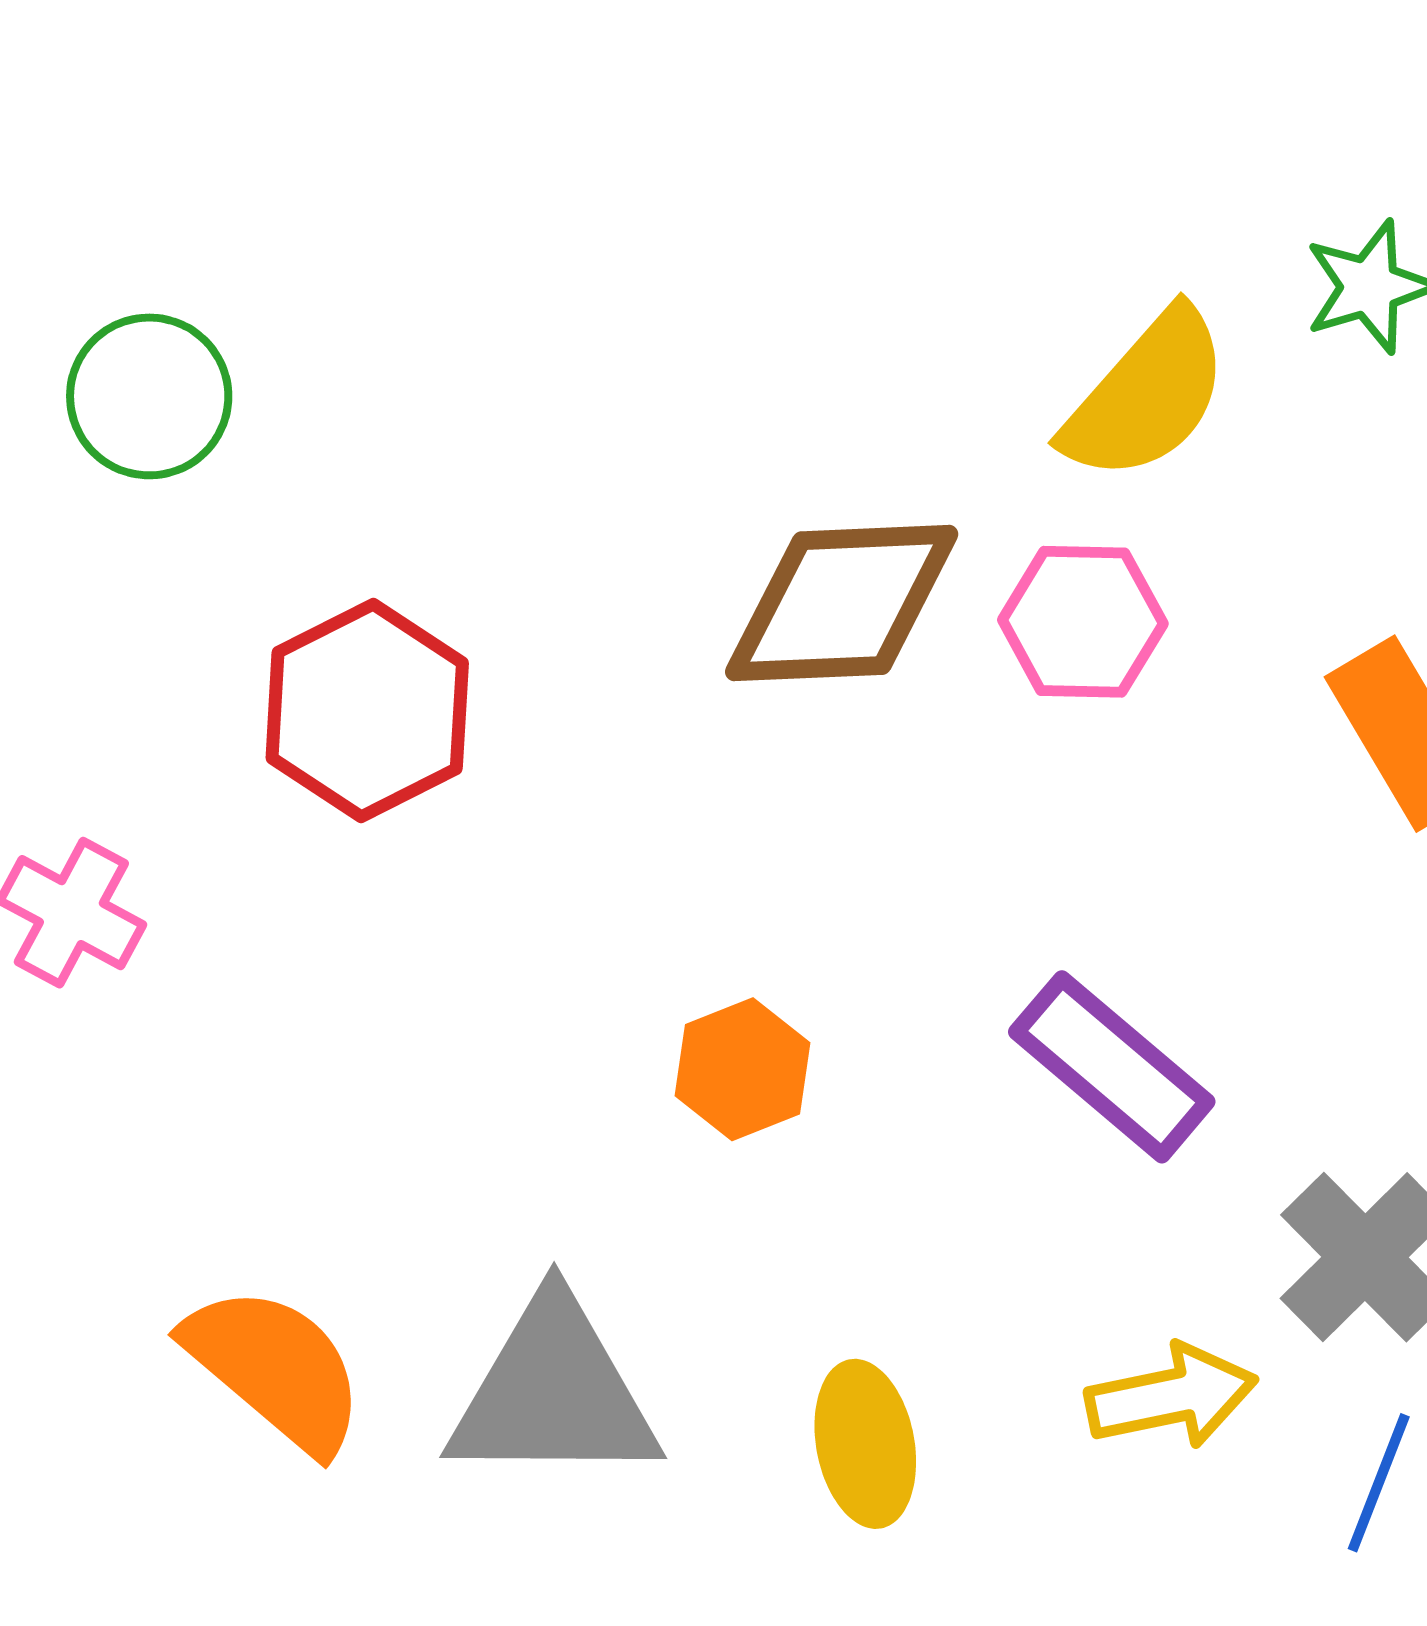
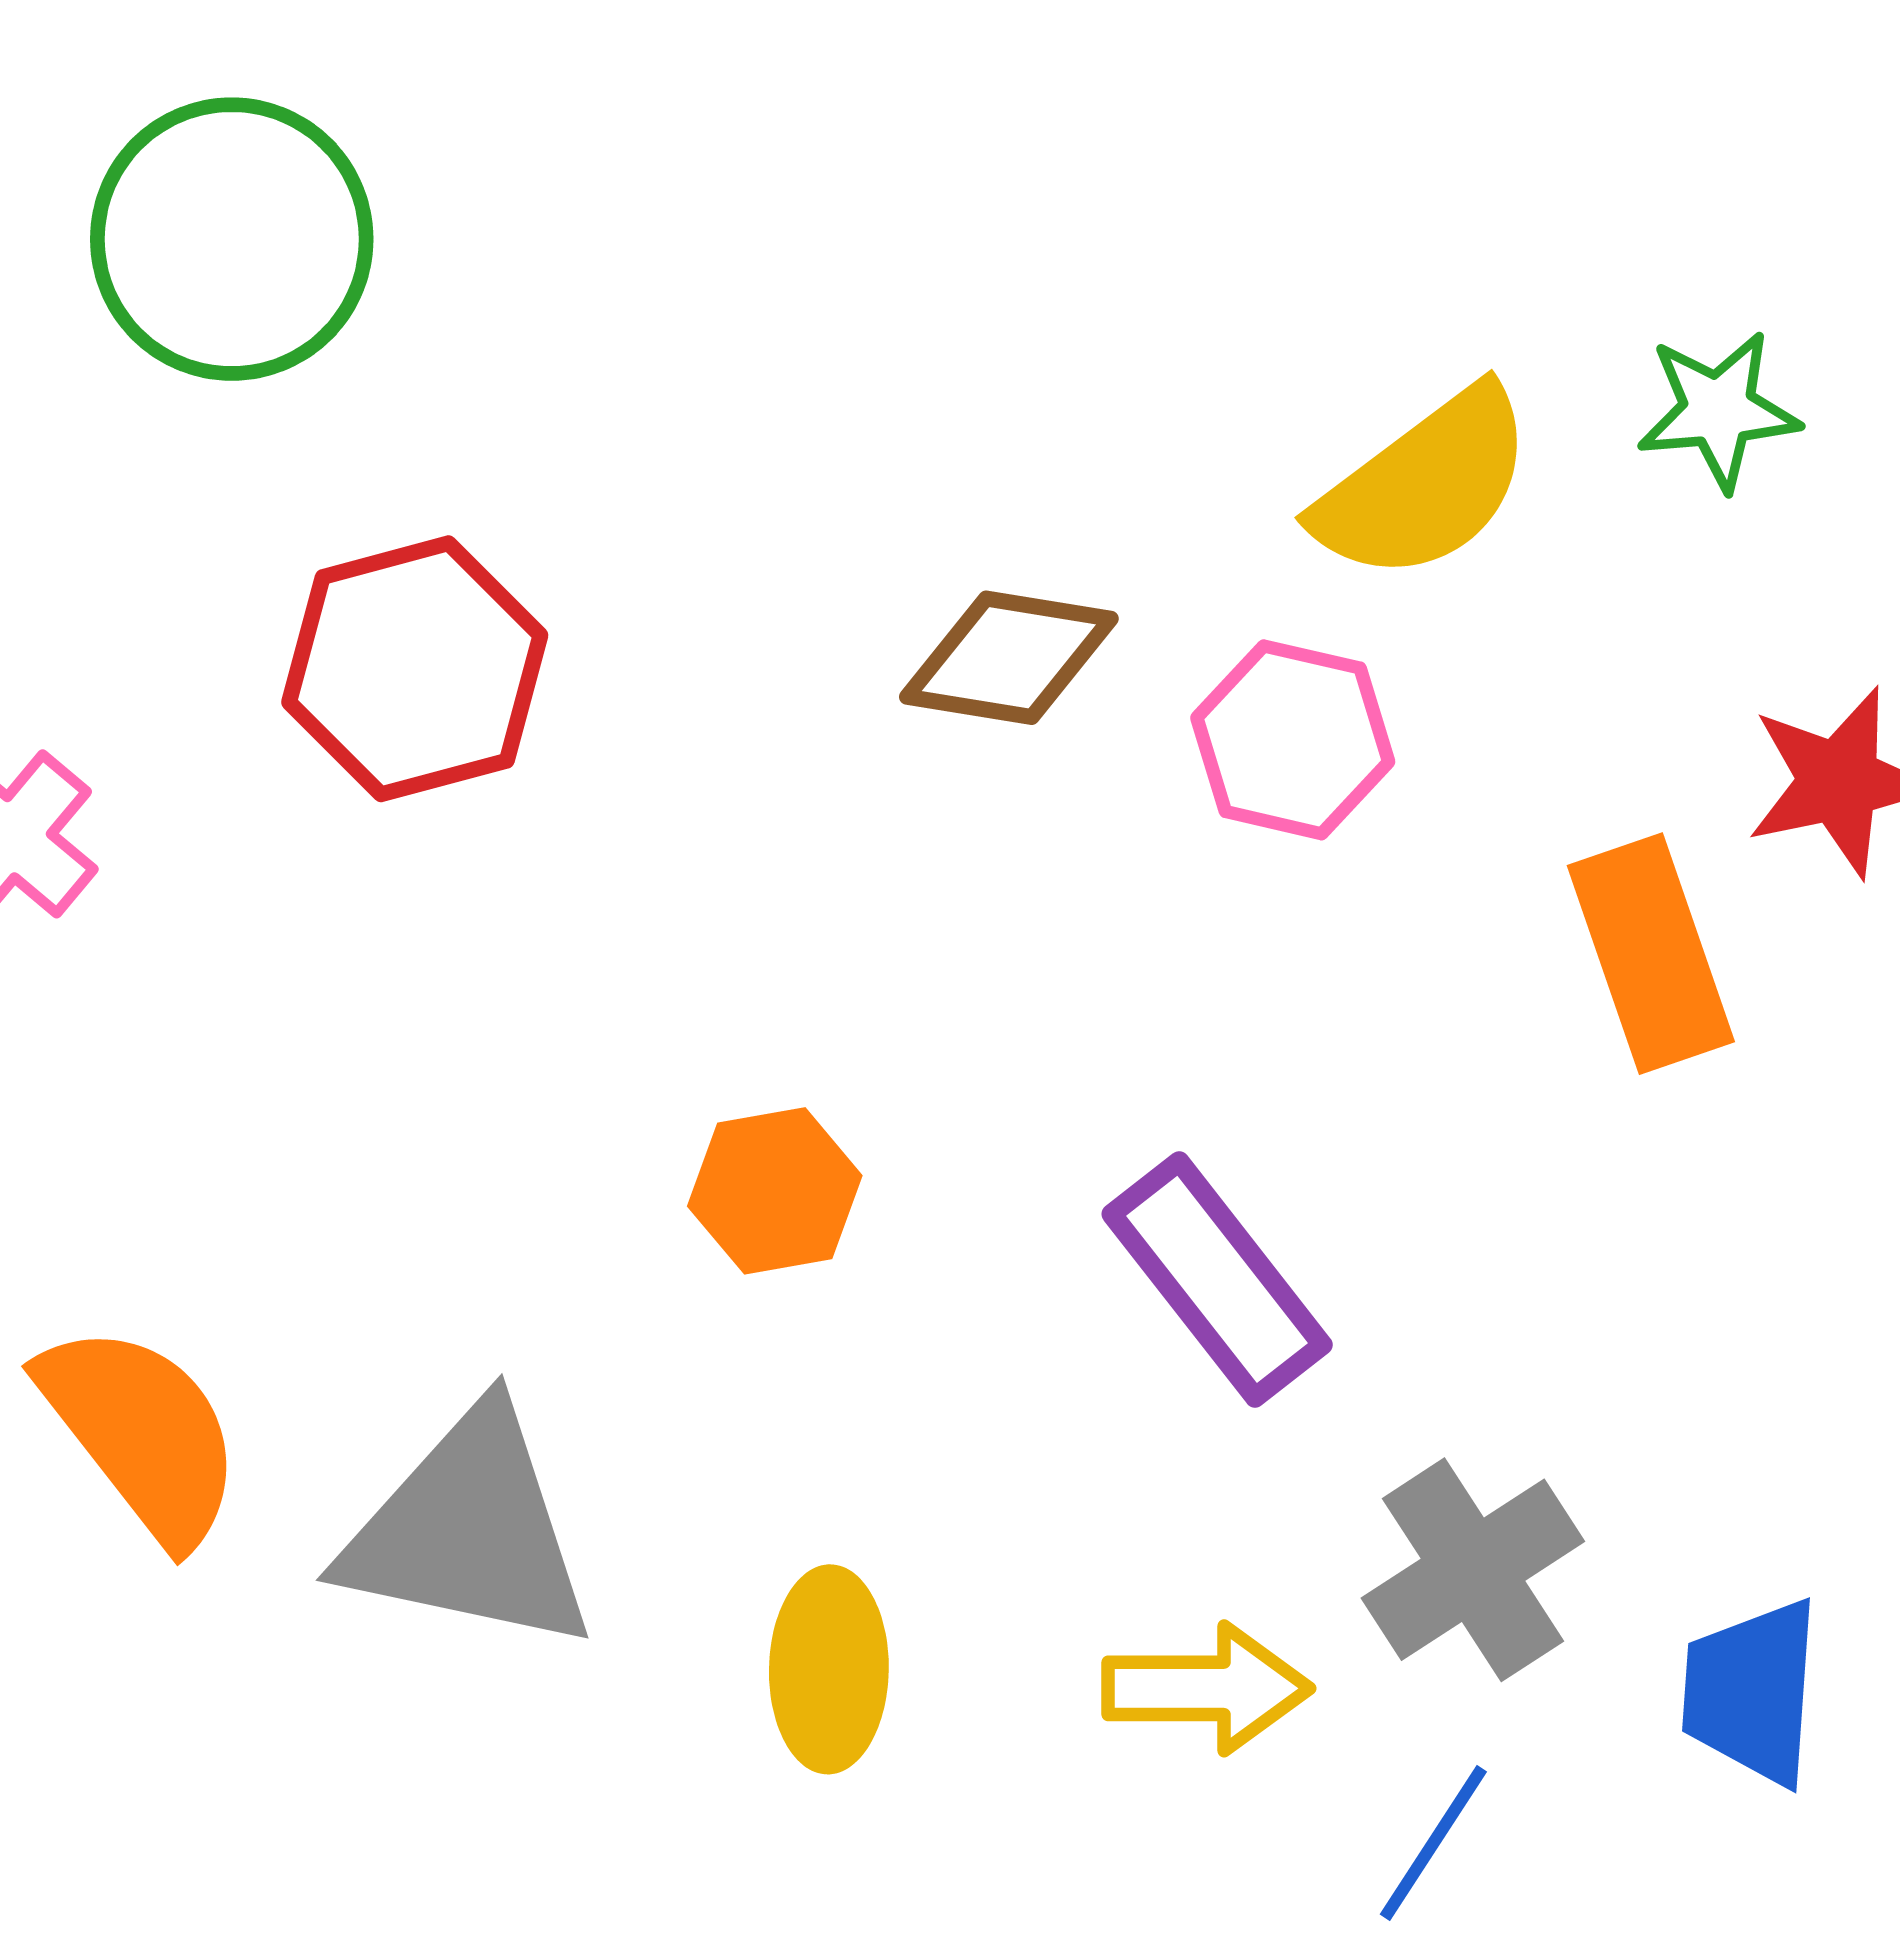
green circle: (149, 396) -> (232, 239), size x1.4
brown diamond: (842, 603) -> (1009, 658), size x0.7

